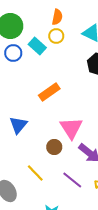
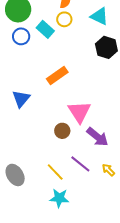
blue triangle: (18, 125) -> (21, 99), moved
yellow line: (35, 173) -> (55, 172), moved

